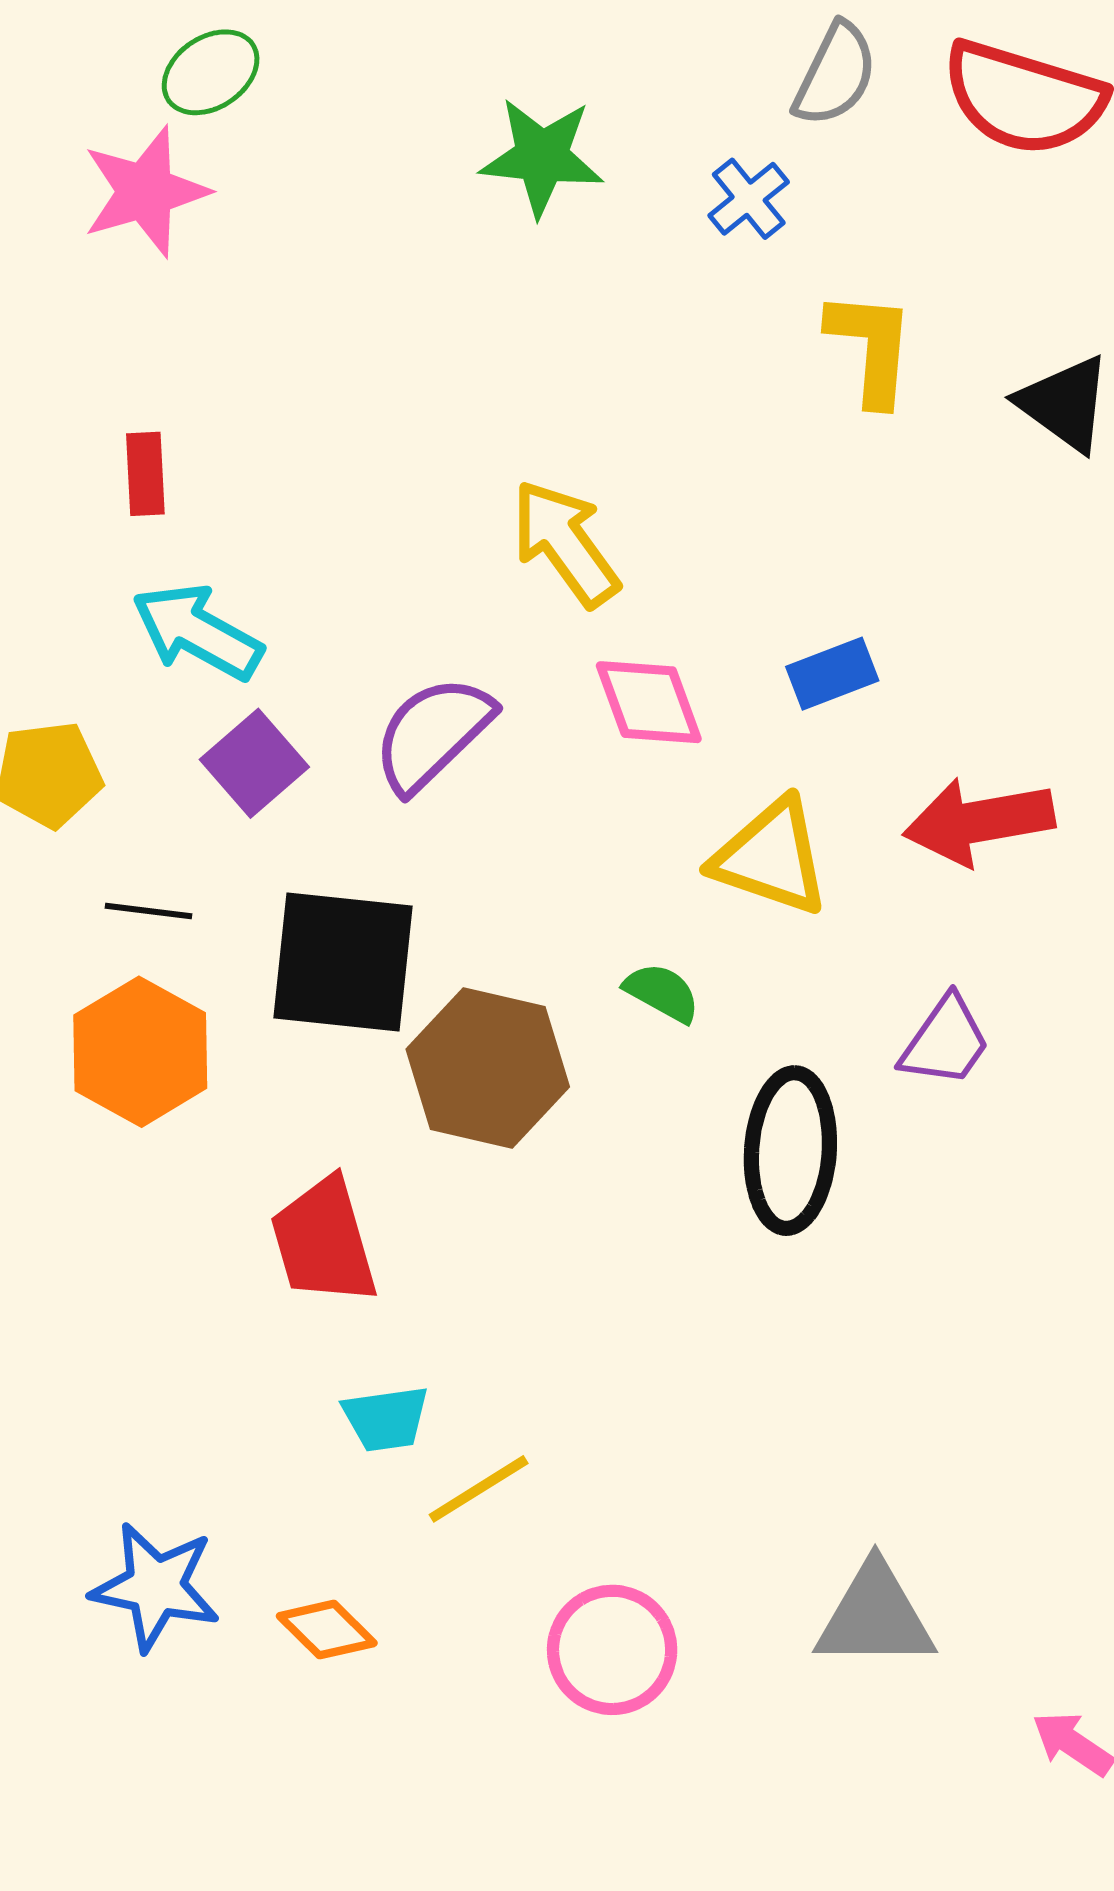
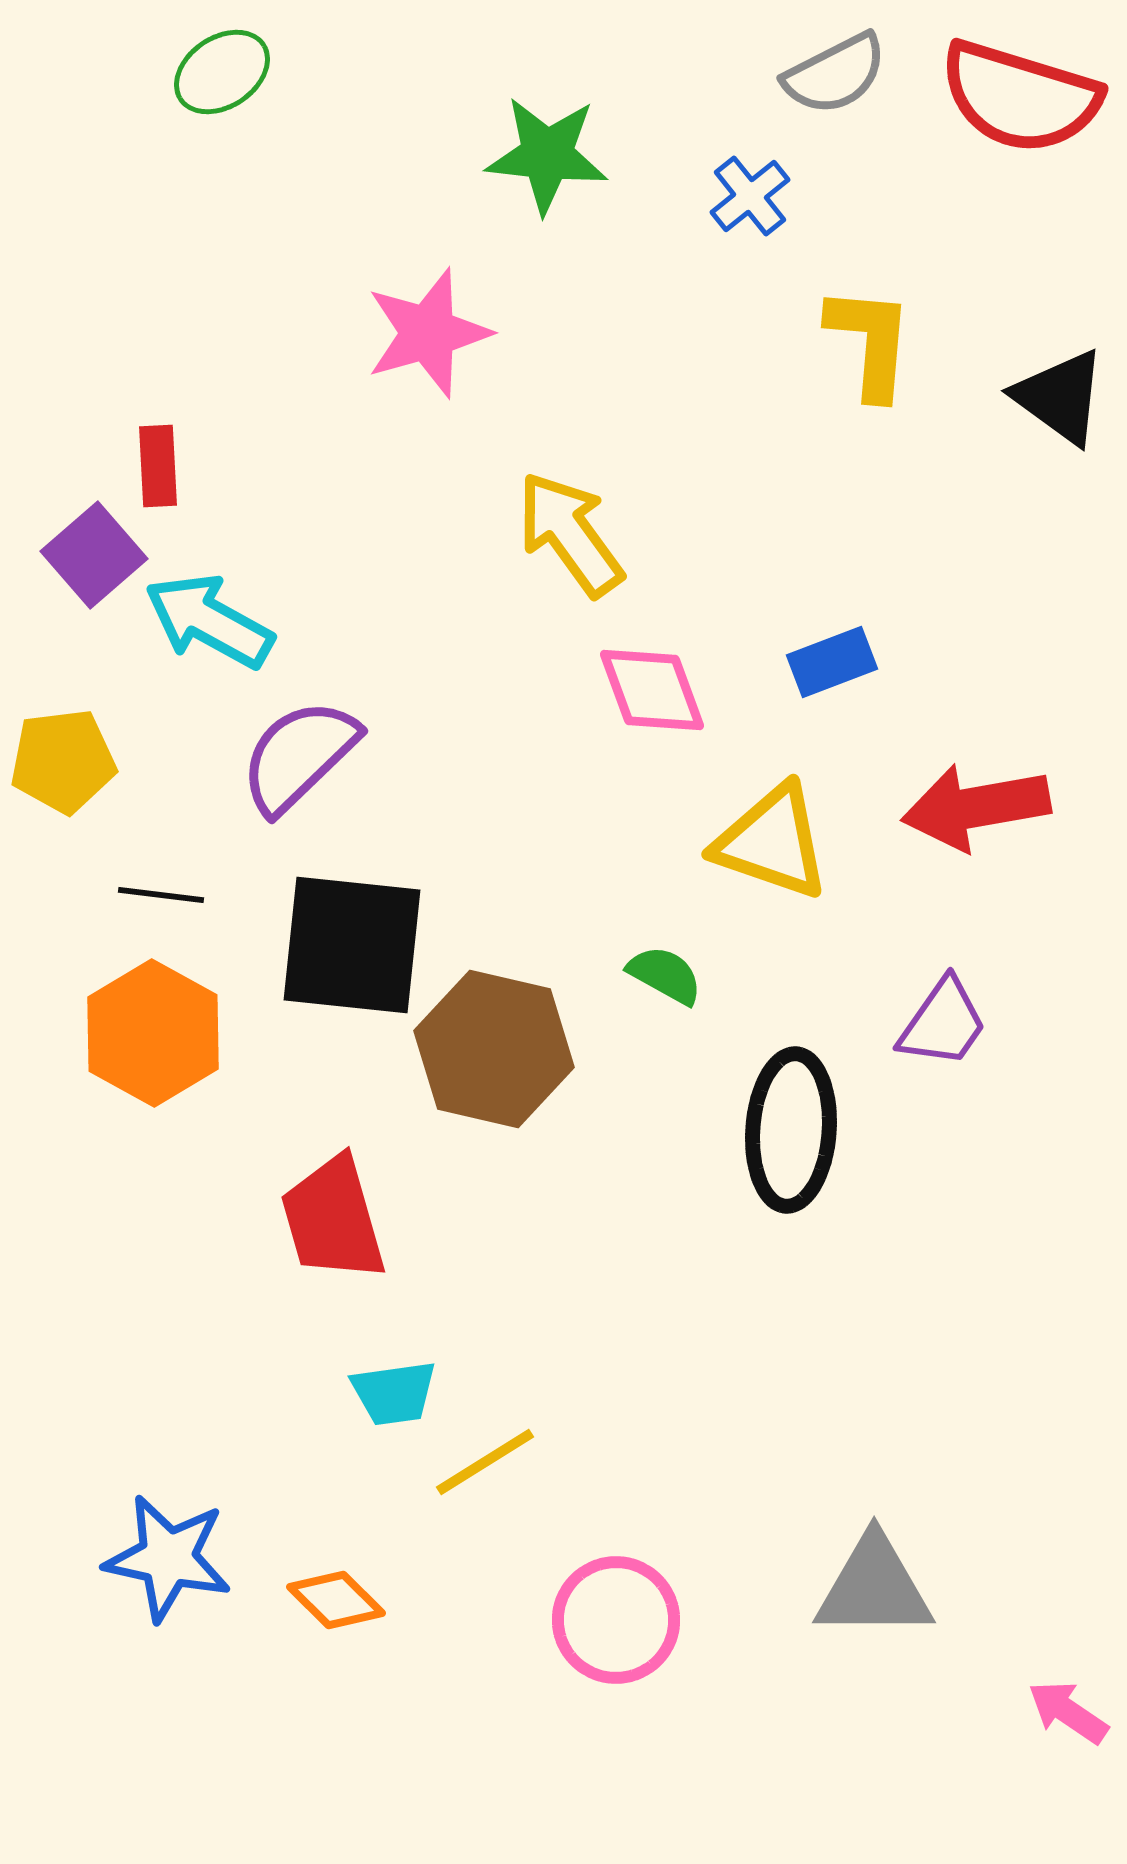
gray semicircle: (835, 74) -> (835, 74), turned 37
pink star: (145, 192) -> (428, 333), moved
purple semicircle: (433, 734) -> (299, 756), moved
purple square: (254, 763) -> (94, 555), moved

